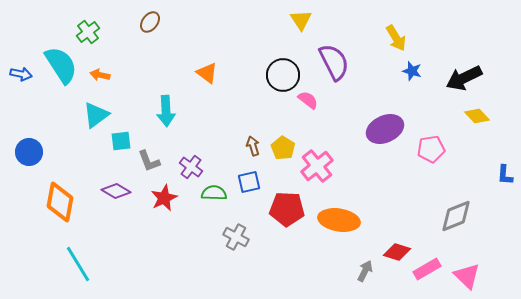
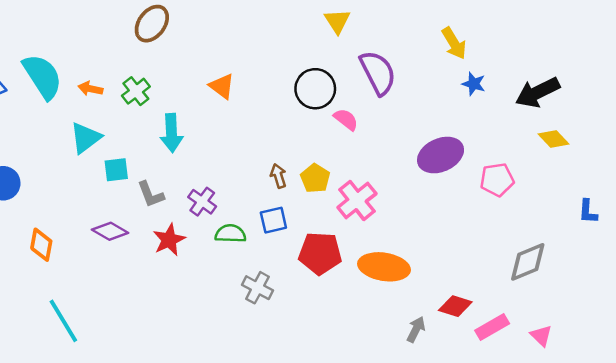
brown ellipse: (150, 22) -> (152, 24), size x1.4
green cross: (88, 32) -> (136, 91), moved
orange diamond: (60, 202) -> (41, 245), size x0.7
pink triangle: (467, 276) -> (541, 336), size x0.7

